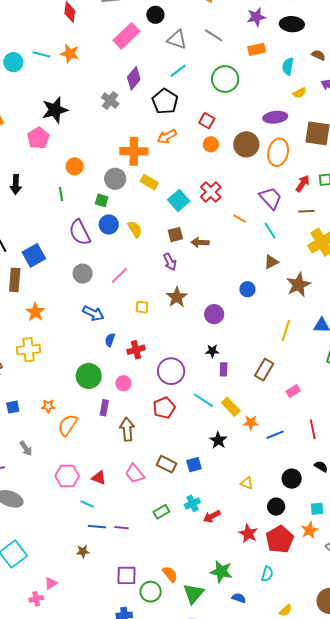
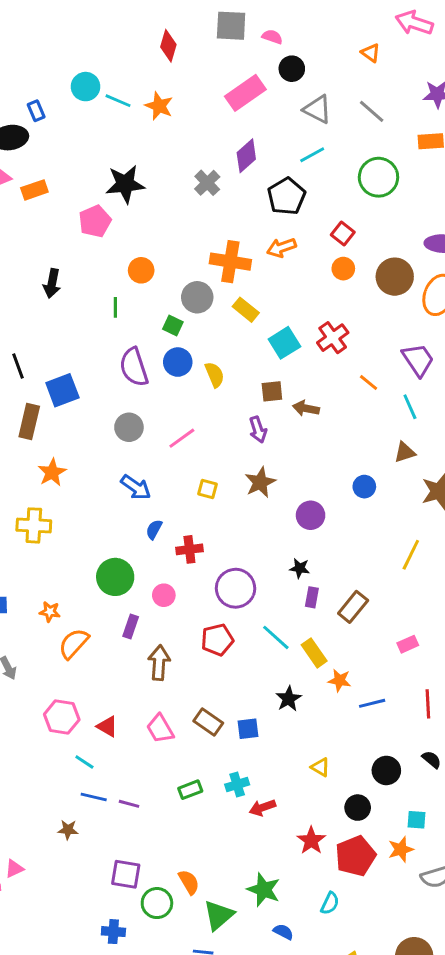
cyan circle: (13, 62) -> (86, 87), moved
brown rectangle: (264, 370) -> (353, 607), moved

